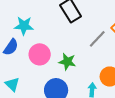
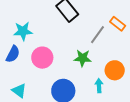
green star: (67, 62) -> (82, 58), moved

